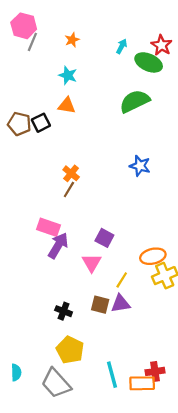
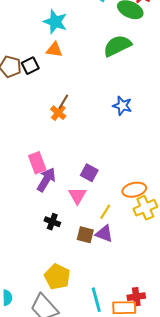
cyan star: (68, 75) -> (55, 22), size x1.4
brown line: (69, 189) -> (63, 102), moved
pink rectangle: (48, 227) -> (37, 163), turned 50
purple triangle: (121, 304) -> (104, 234), turned 30
black cross: (64, 311) -> (52, 222), moved

